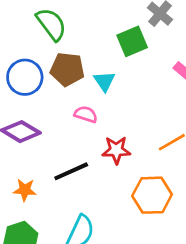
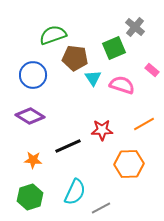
green semicircle: (51, 24) -> (53, 35), turned -72
brown pentagon: (67, 69) -> (75, 58), moved
pink semicircle: (86, 114) -> (122, 85), moved, size x1.4

